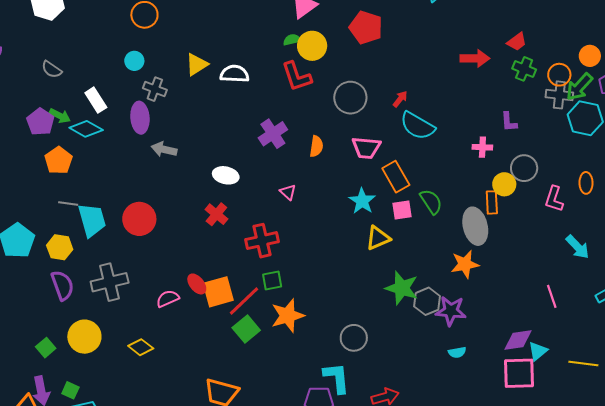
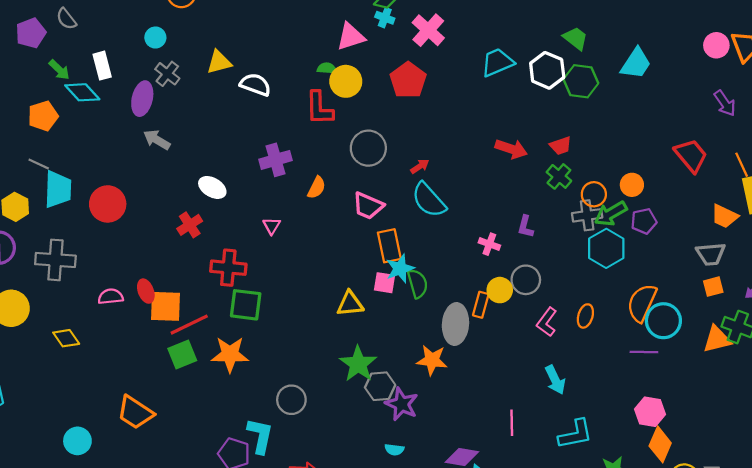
gray cross: (559, 95) -> (587, 215), turned -32
purple pentagon: (40, 122) -> (31, 33), moved
cyan star: (362, 201) -> (400, 269), moved
green square: (272, 281) -> (246, 305), moved, size x1.5

